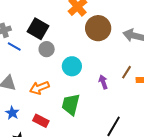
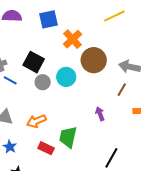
cyan circle: (72, 66) -> (66, 77), moved
brown line: (127, 72) -> (122, 90), moved
red rectangle: (41, 121) -> (46, 148), moved

